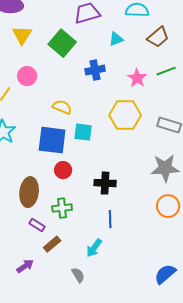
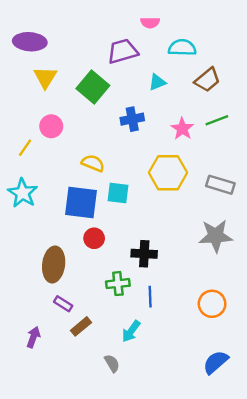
orange circle: (168, 206) -> (212, 304), moved
green cross: (62, 208) -> (118, 284), moved
purple arrow: (25, 266) -> (33, 337), moved, turned -36

